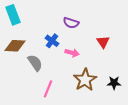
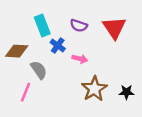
cyan rectangle: (13, 15) -> (42, 26), moved
red triangle: (103, 42) -> (114, 28), moved, size x1.6
pink line: (48, 89) -> (25, 92), moved

